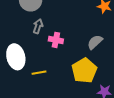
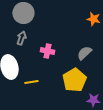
gray arrow: (38, 26) -> (21, 38), moved

